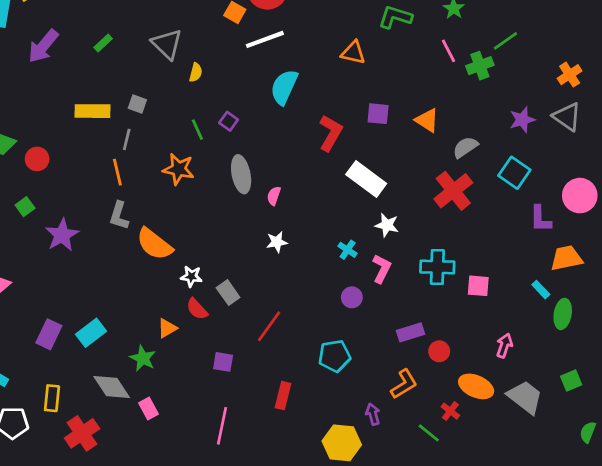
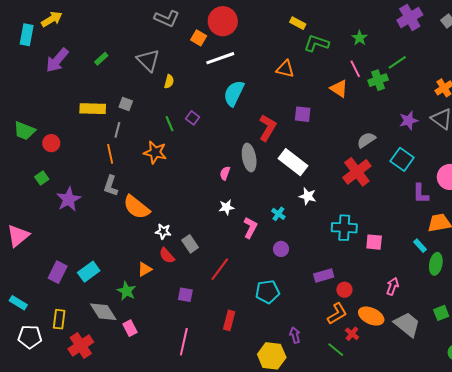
orange triangle: (427, 120) -> (339, 89), moved
gray ellipse: (241, 174) -> (249, 158), moved
pink L-shape: (382, 269) -> (250, 228), moved
orange L-shape: (404, 384) -> (337, 314), moved

